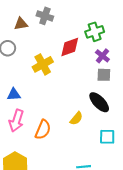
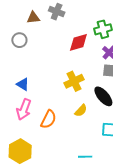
yellow cross: (43, 64) -> (74, 81), moved
blue triangle: (14, 94) -> (23, 84), turned 32

